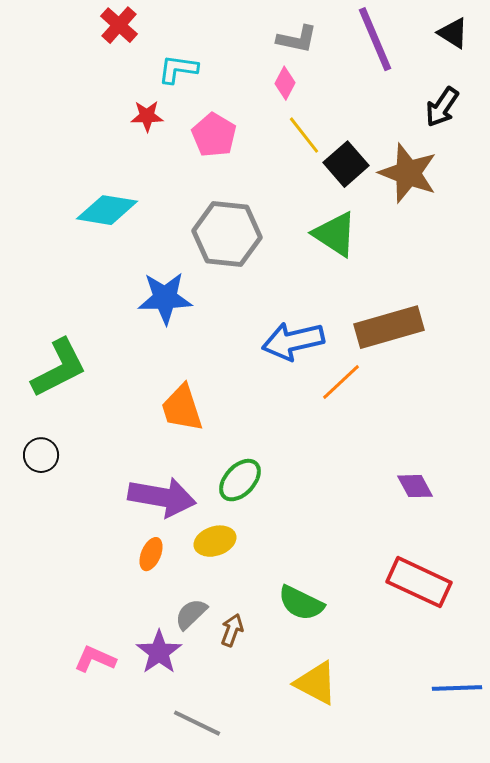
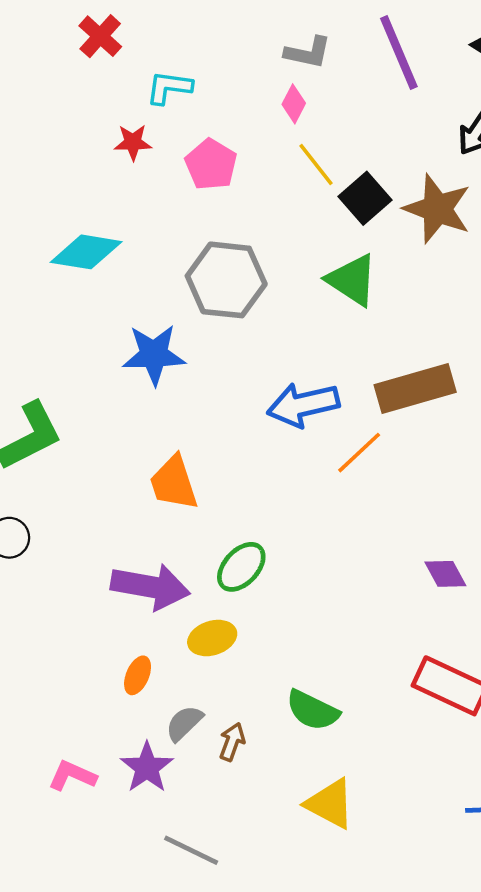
orange ellipse: (151, 554) -> (138, 675), moved

